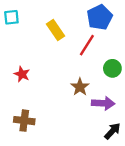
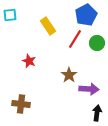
green circle: (112, 68) -> (97, 43), moved
red star: (22, 74) -> (29, 61), moved
black arrow: (112, 131) -> (97, 113), turned -35

